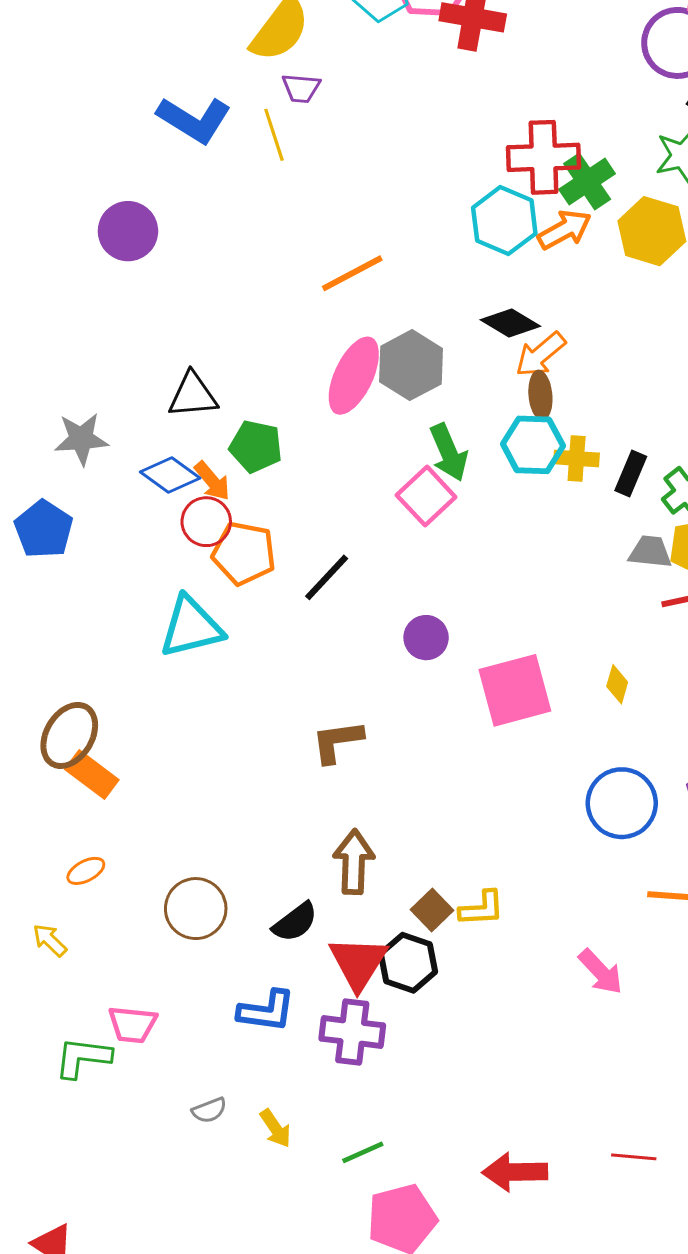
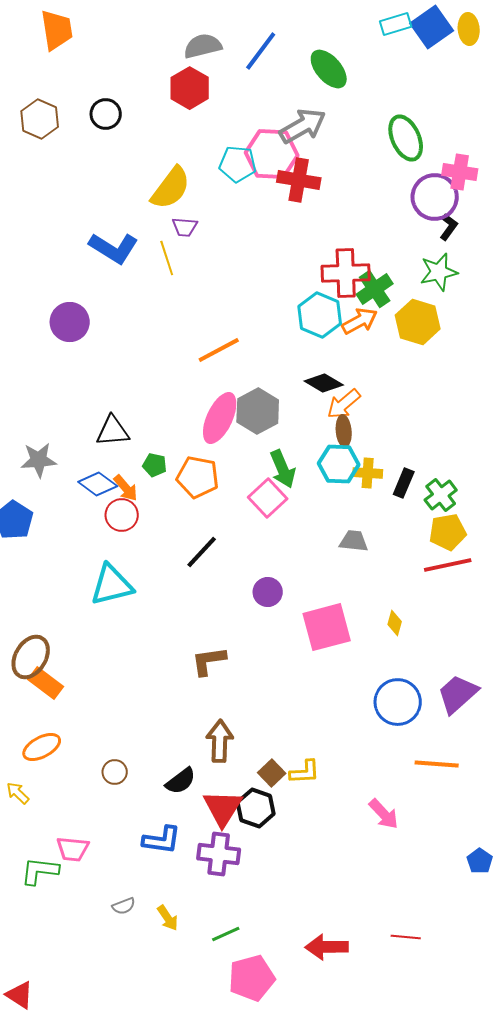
green pentagon: (256, 446) -> (155, 465), size x0.7
gray trapezoid: (650, 552) -> (354, 541), moved
orange pentagon: (244, 553) -> (198, 477), moved
orange ellipse: (86, 871) -> (42, 747), size x1.5
brown circle: (196, 909) -> (115, 772), size x0.6

